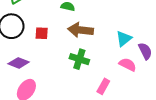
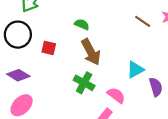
brown arrow: (81, 30) -> (91, 52), turned -135
pink semicircle: (128, 65) -> (116, 95), moved

